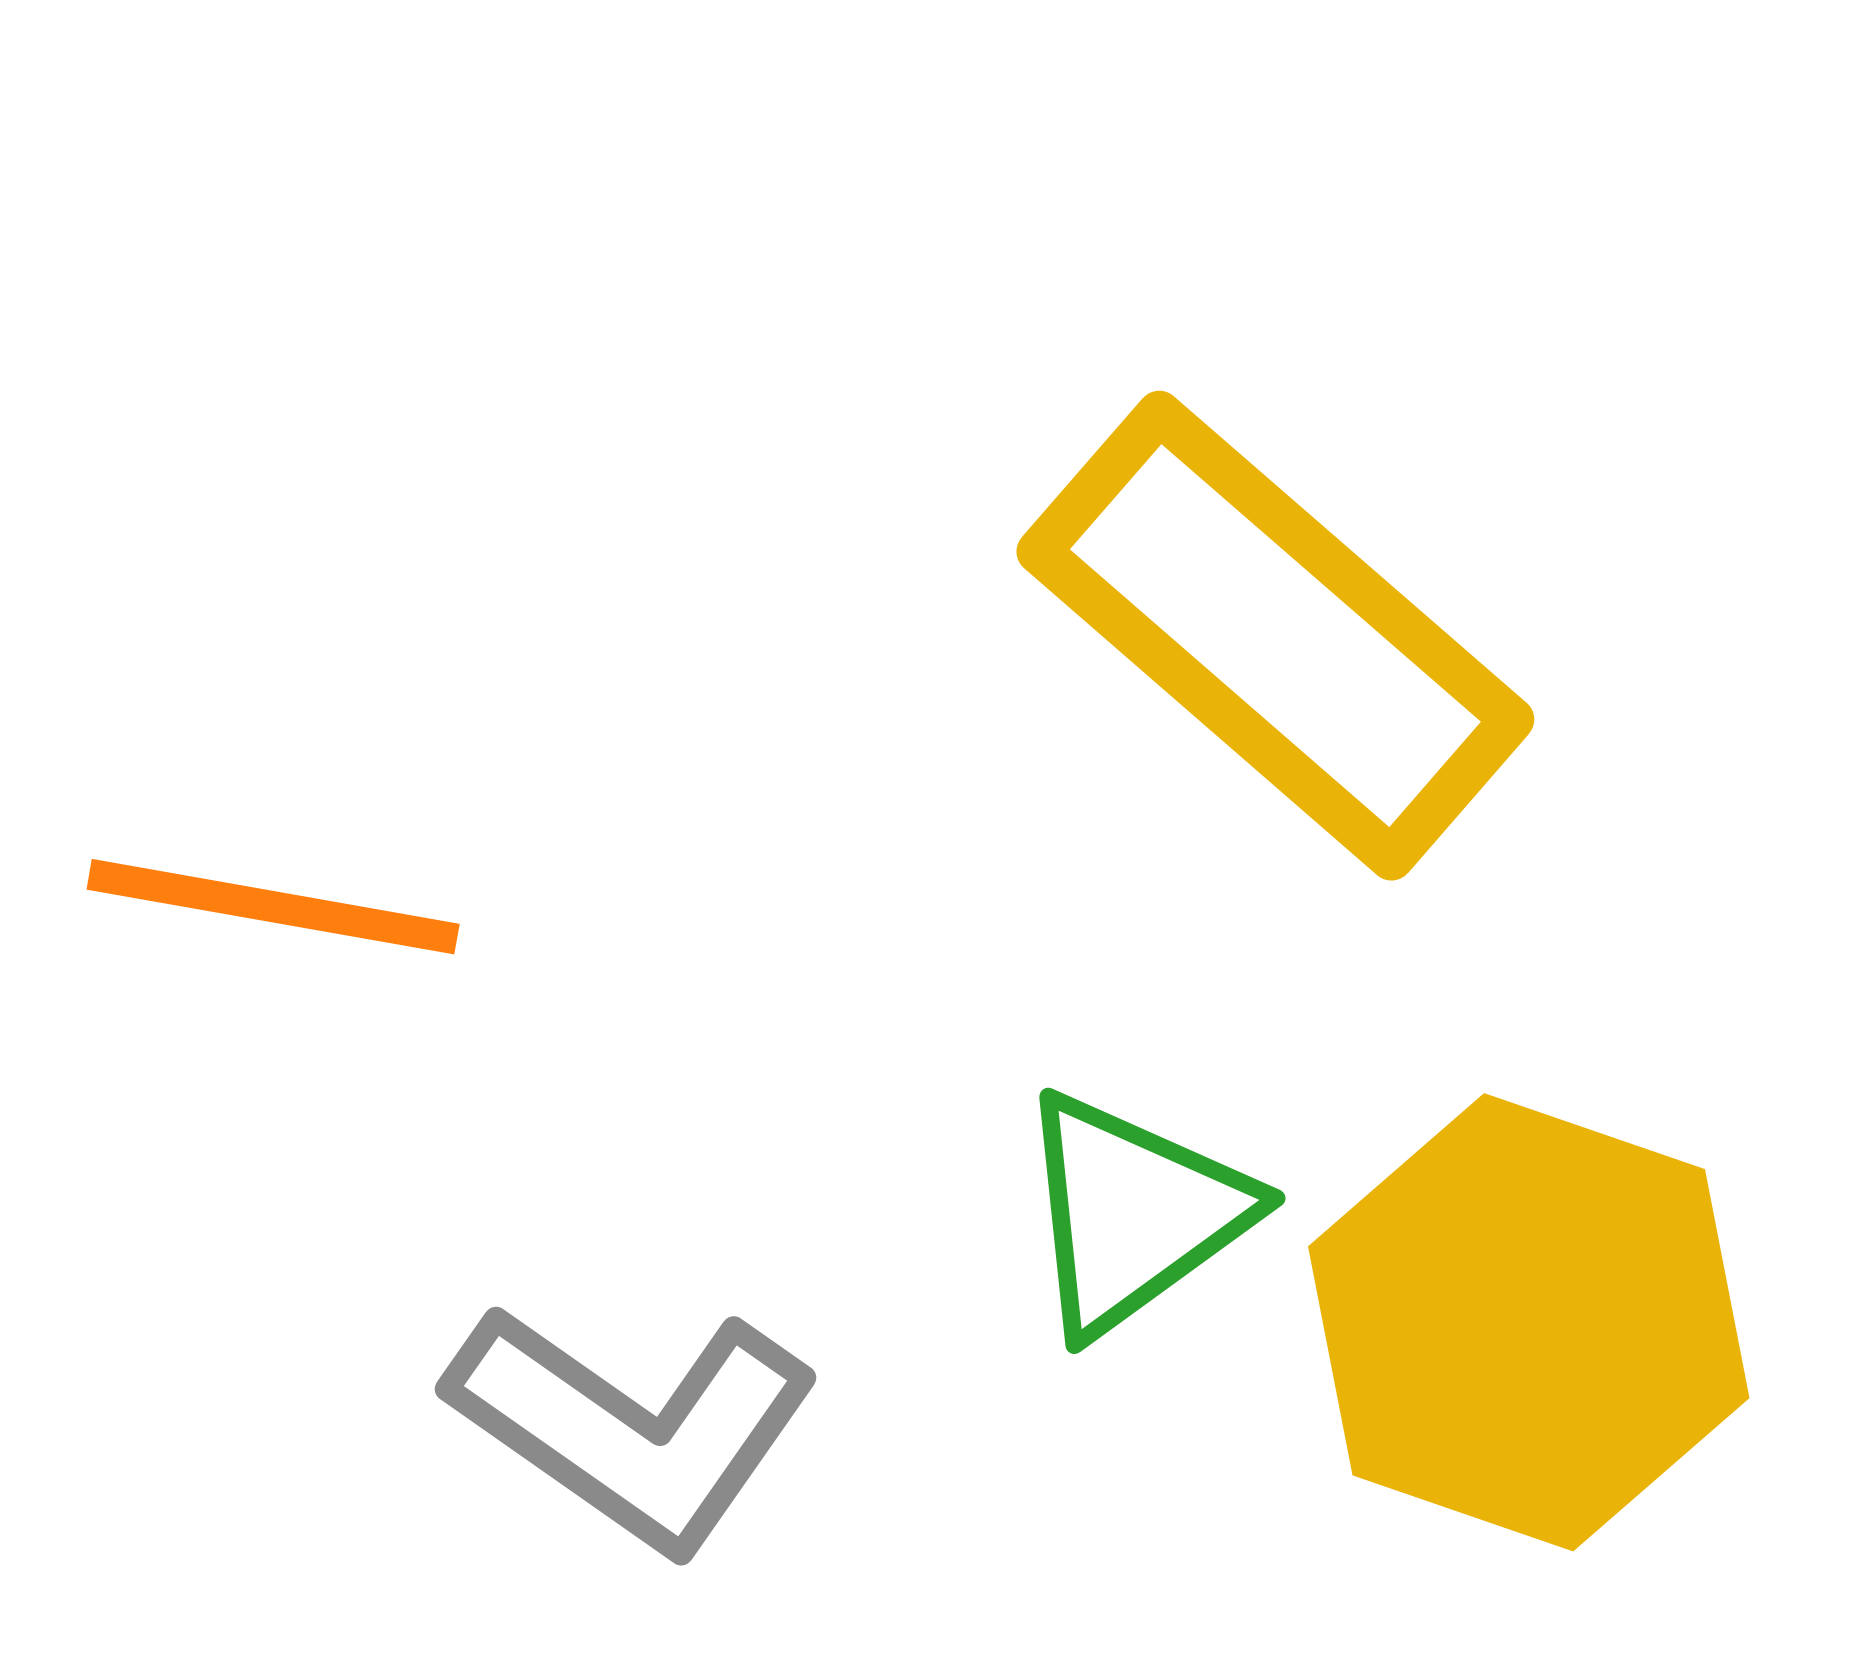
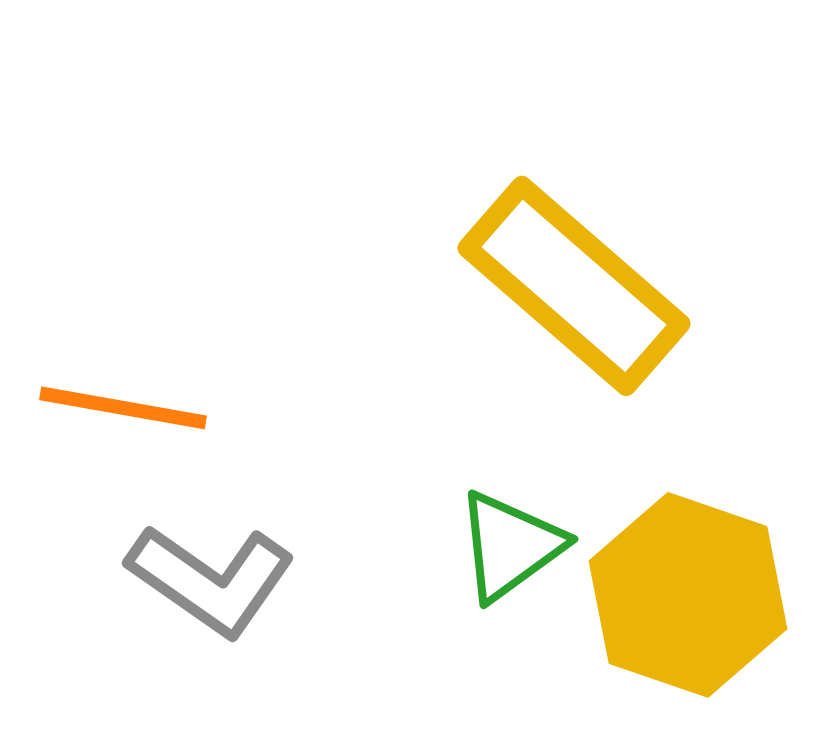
gray L-shape: (633, 1427) -> (211, 580), moved

